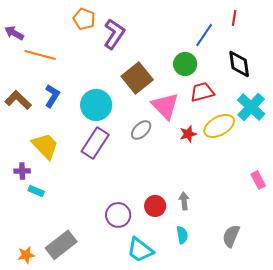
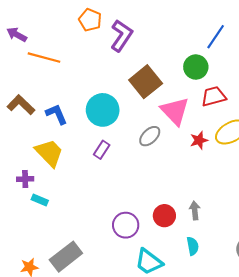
blue L-shape: (52, 96) -> (57, 114), moved, turned -55
purple rectangle: (95, 143) -> (102, 150), size x0.6

